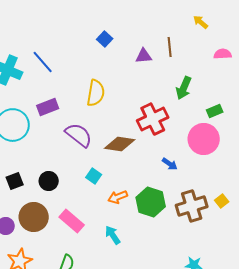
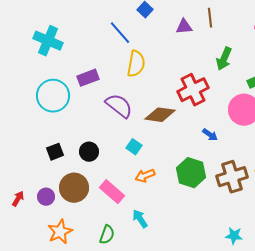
blue line: (43, 62) -> (120, 33), moved
orange arrow: (118, 197) -> (145, 176), moved
cyan arrow: (113, 235) -> (140, 219), moved

